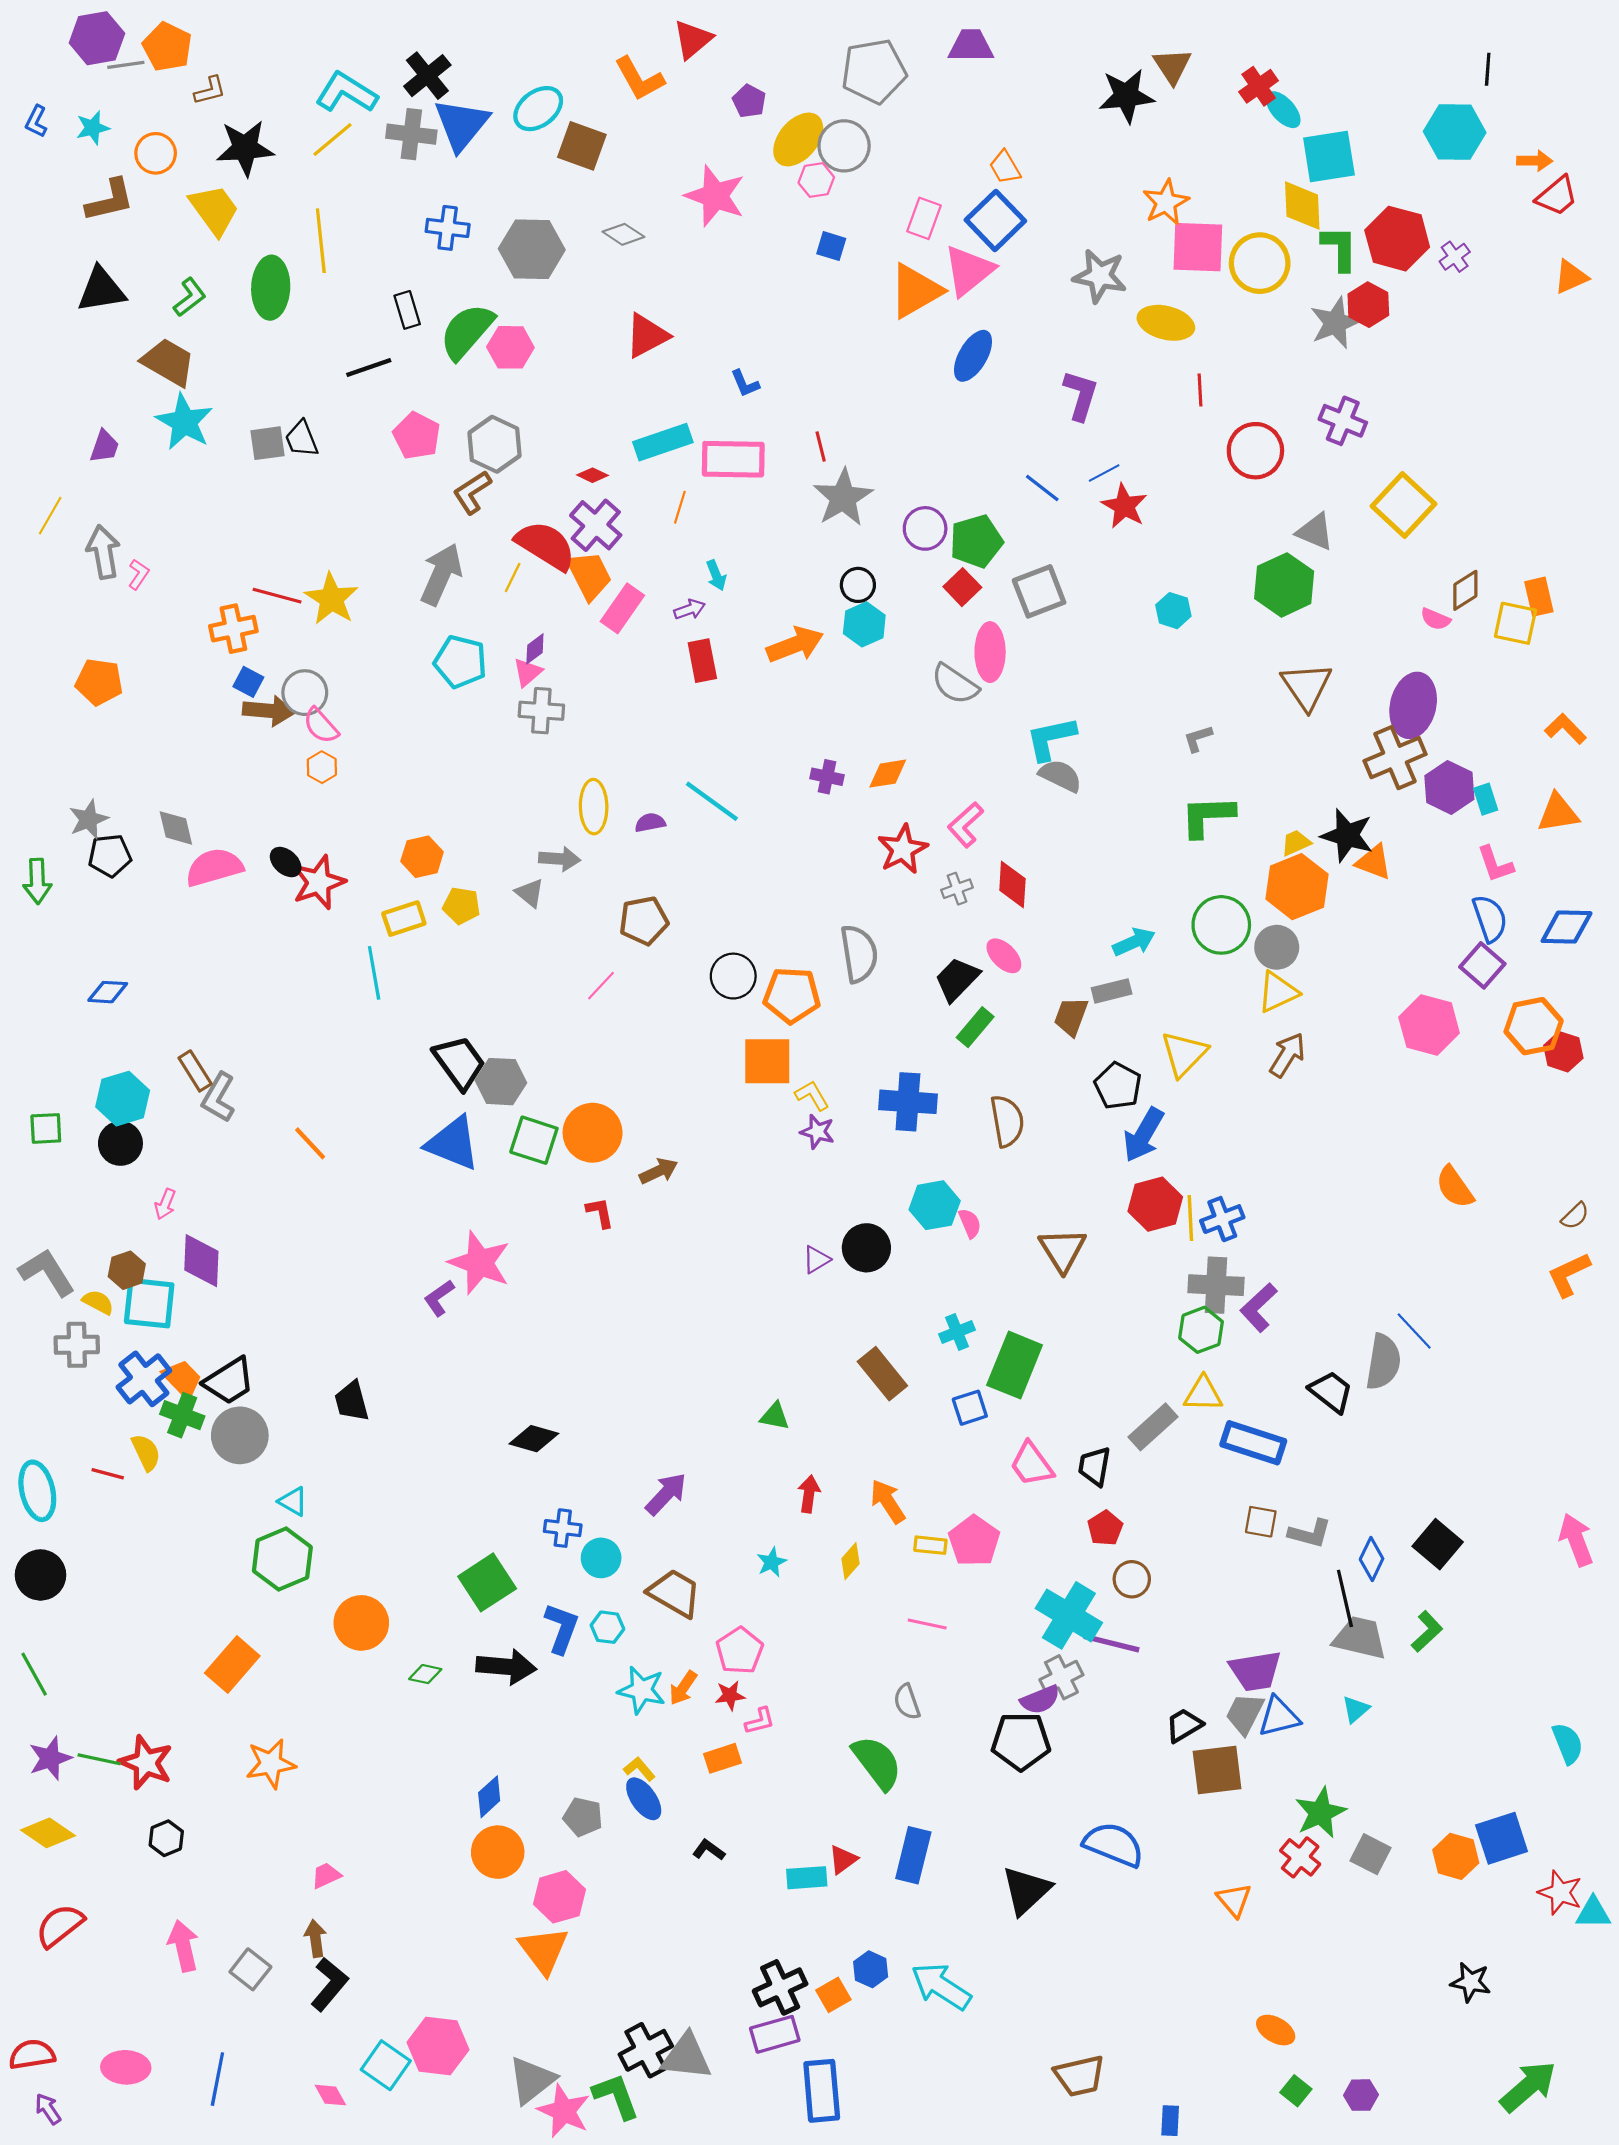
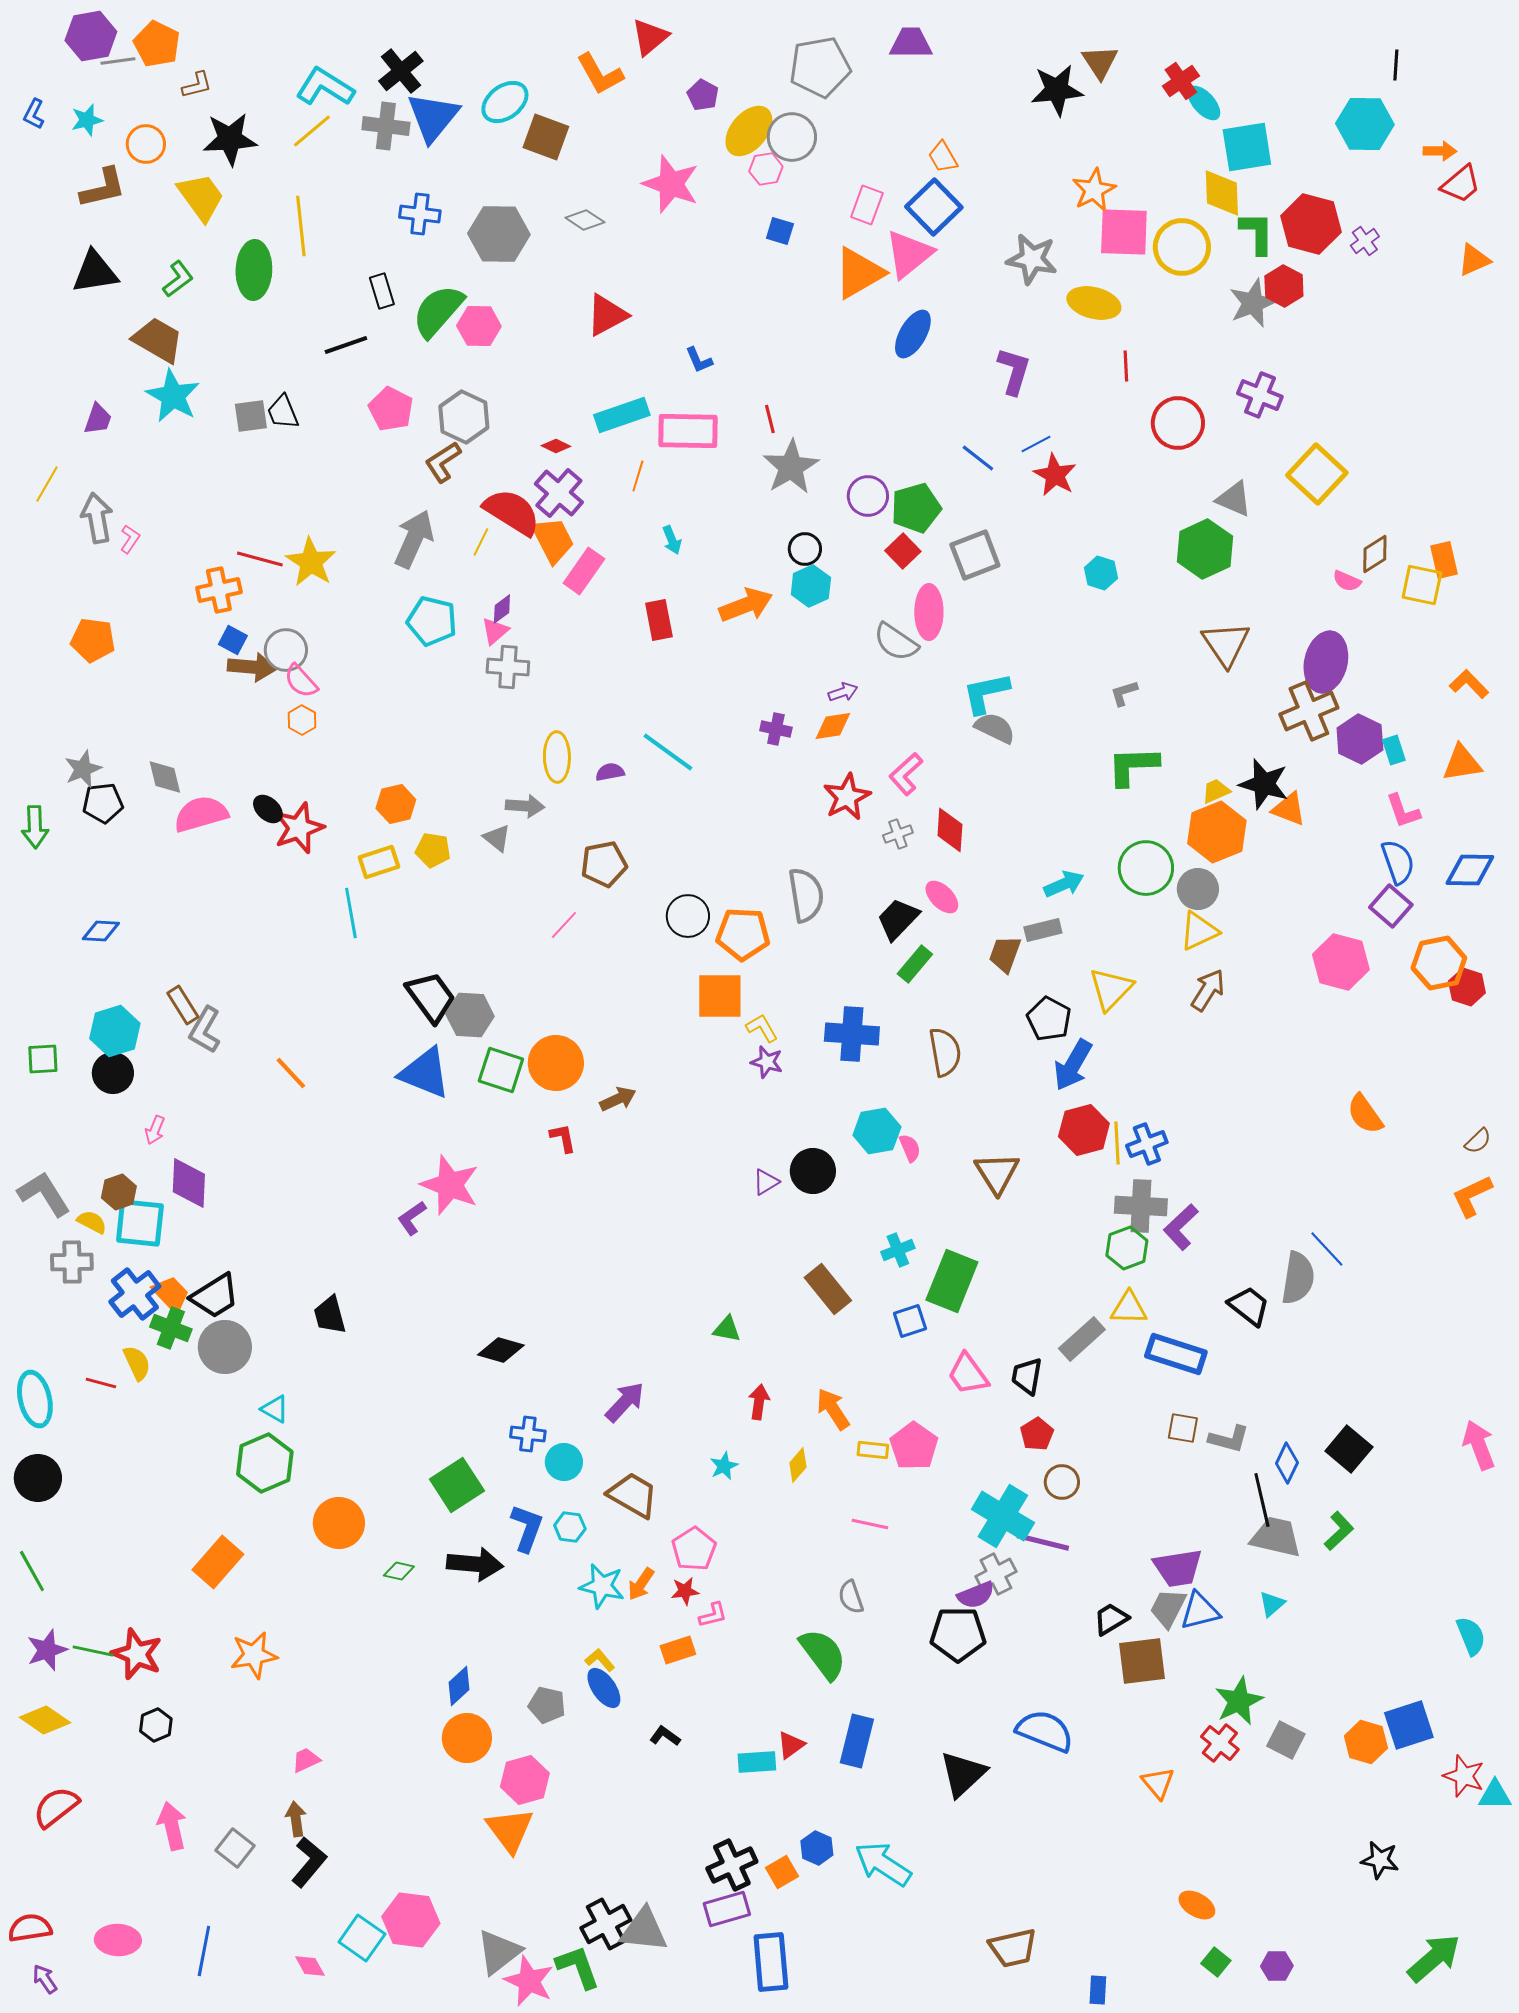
purple arrow: (690, 609) -> (843, 692), moved

